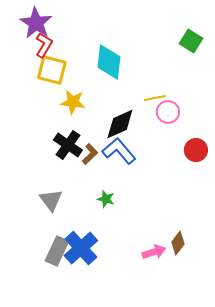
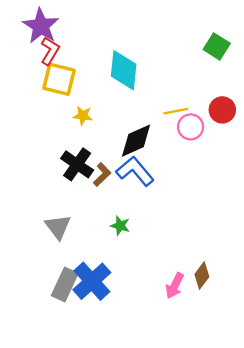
yellow star: (73, 102) -> (83, 116), size x0.7
red circle: (196, 150) -> (222, 110), moved
pink arrow: (154, 252) -> (175, 286), turned 135

